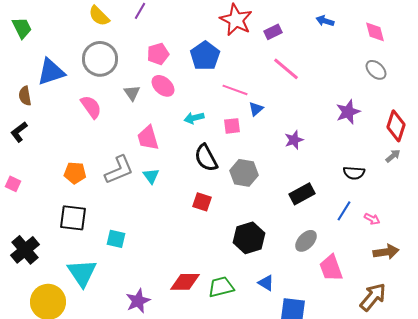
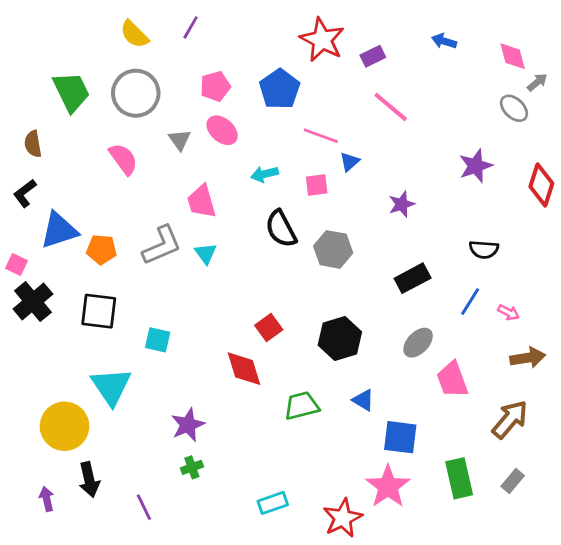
green trapezoid: (22, 28) -> (71, 92), moved, size x1.4
blue triangle: (51, 72) -> (59, 230), moved
gray arrow: (393, 156) -> (537, 82), moved
red square: (202, 202) -> (269, 328), moved, turned 36
black cross: (25, 250) -> (33, 302), moved
red diamond: (185, 282) -> (244, 369), moved, turned 72

